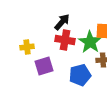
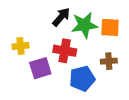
red cross: (65, 40) -> (65, 51), moved
green star: (90, 42) -> (84, 25), moved, turned 30

